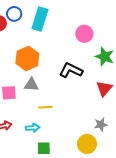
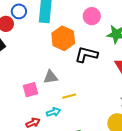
orange hexagon: (27, 58) -> (63, 38), moved
cyan arrow: (33, 128) -> (54, 112), moved

